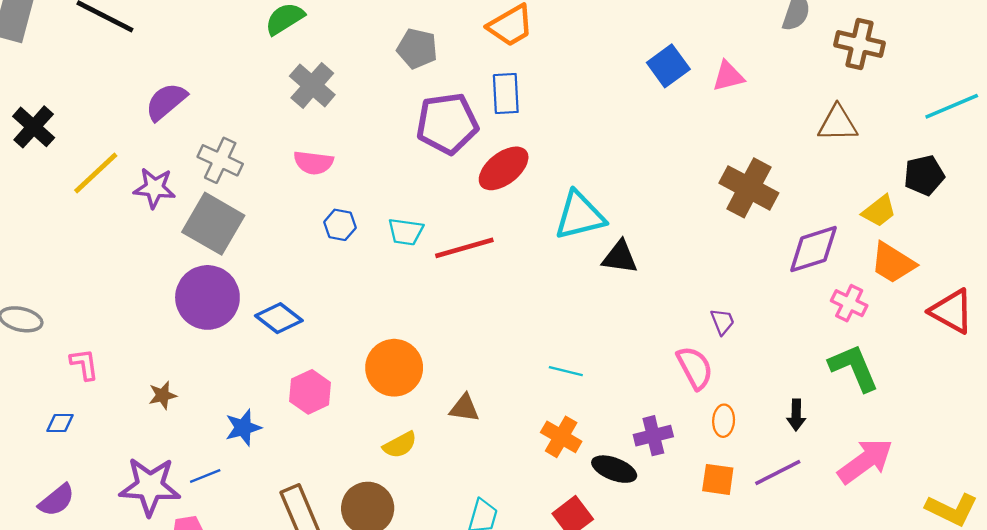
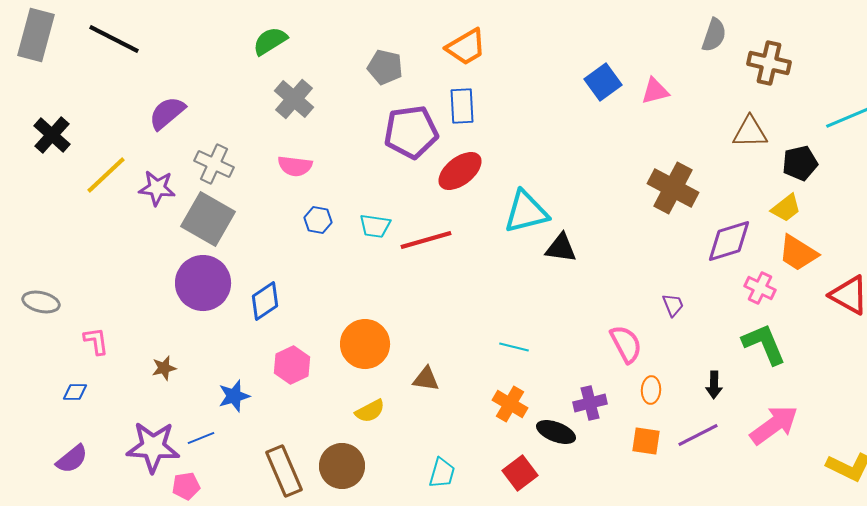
black pentagon: (924, 175) -> (800, 163), moved
blue diamond: (279, 318) -> (265, 301), turned -72
purple trapezoid: (722, 322) -> (673, 305), moved

